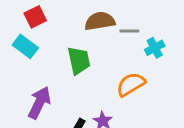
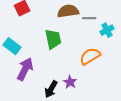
cyan rectangle: (25, 46) -> (12, 46), moved

